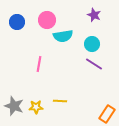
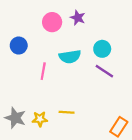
purple star: (94, 15) -> (78, 18), moved
blue circle: (17, 22) -> (19, 46), moved
cyan semicircle: (63, 36) -> (70, 57), moved

